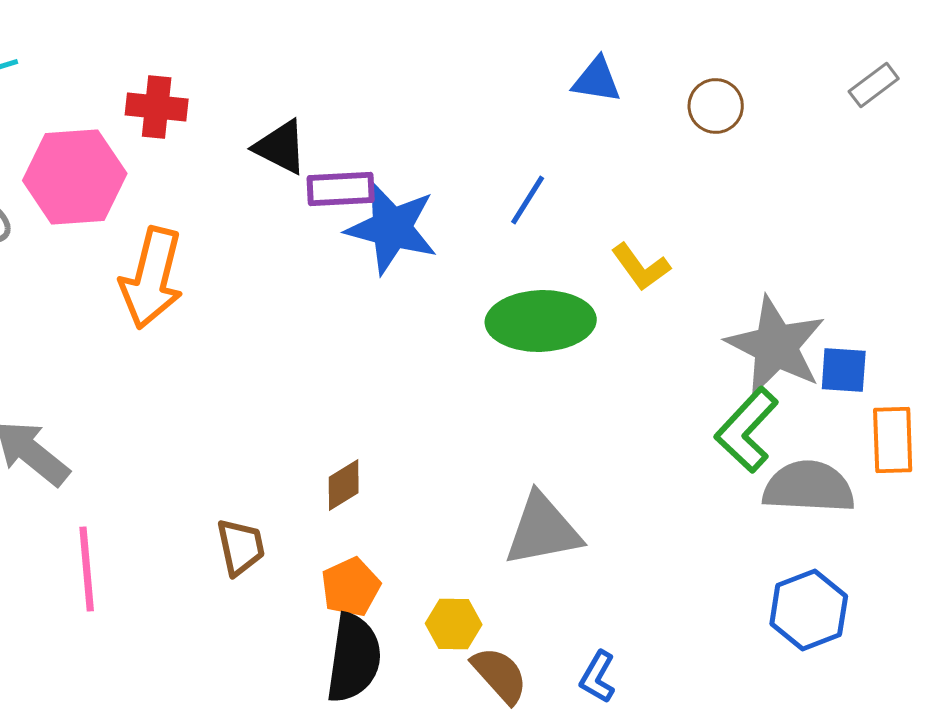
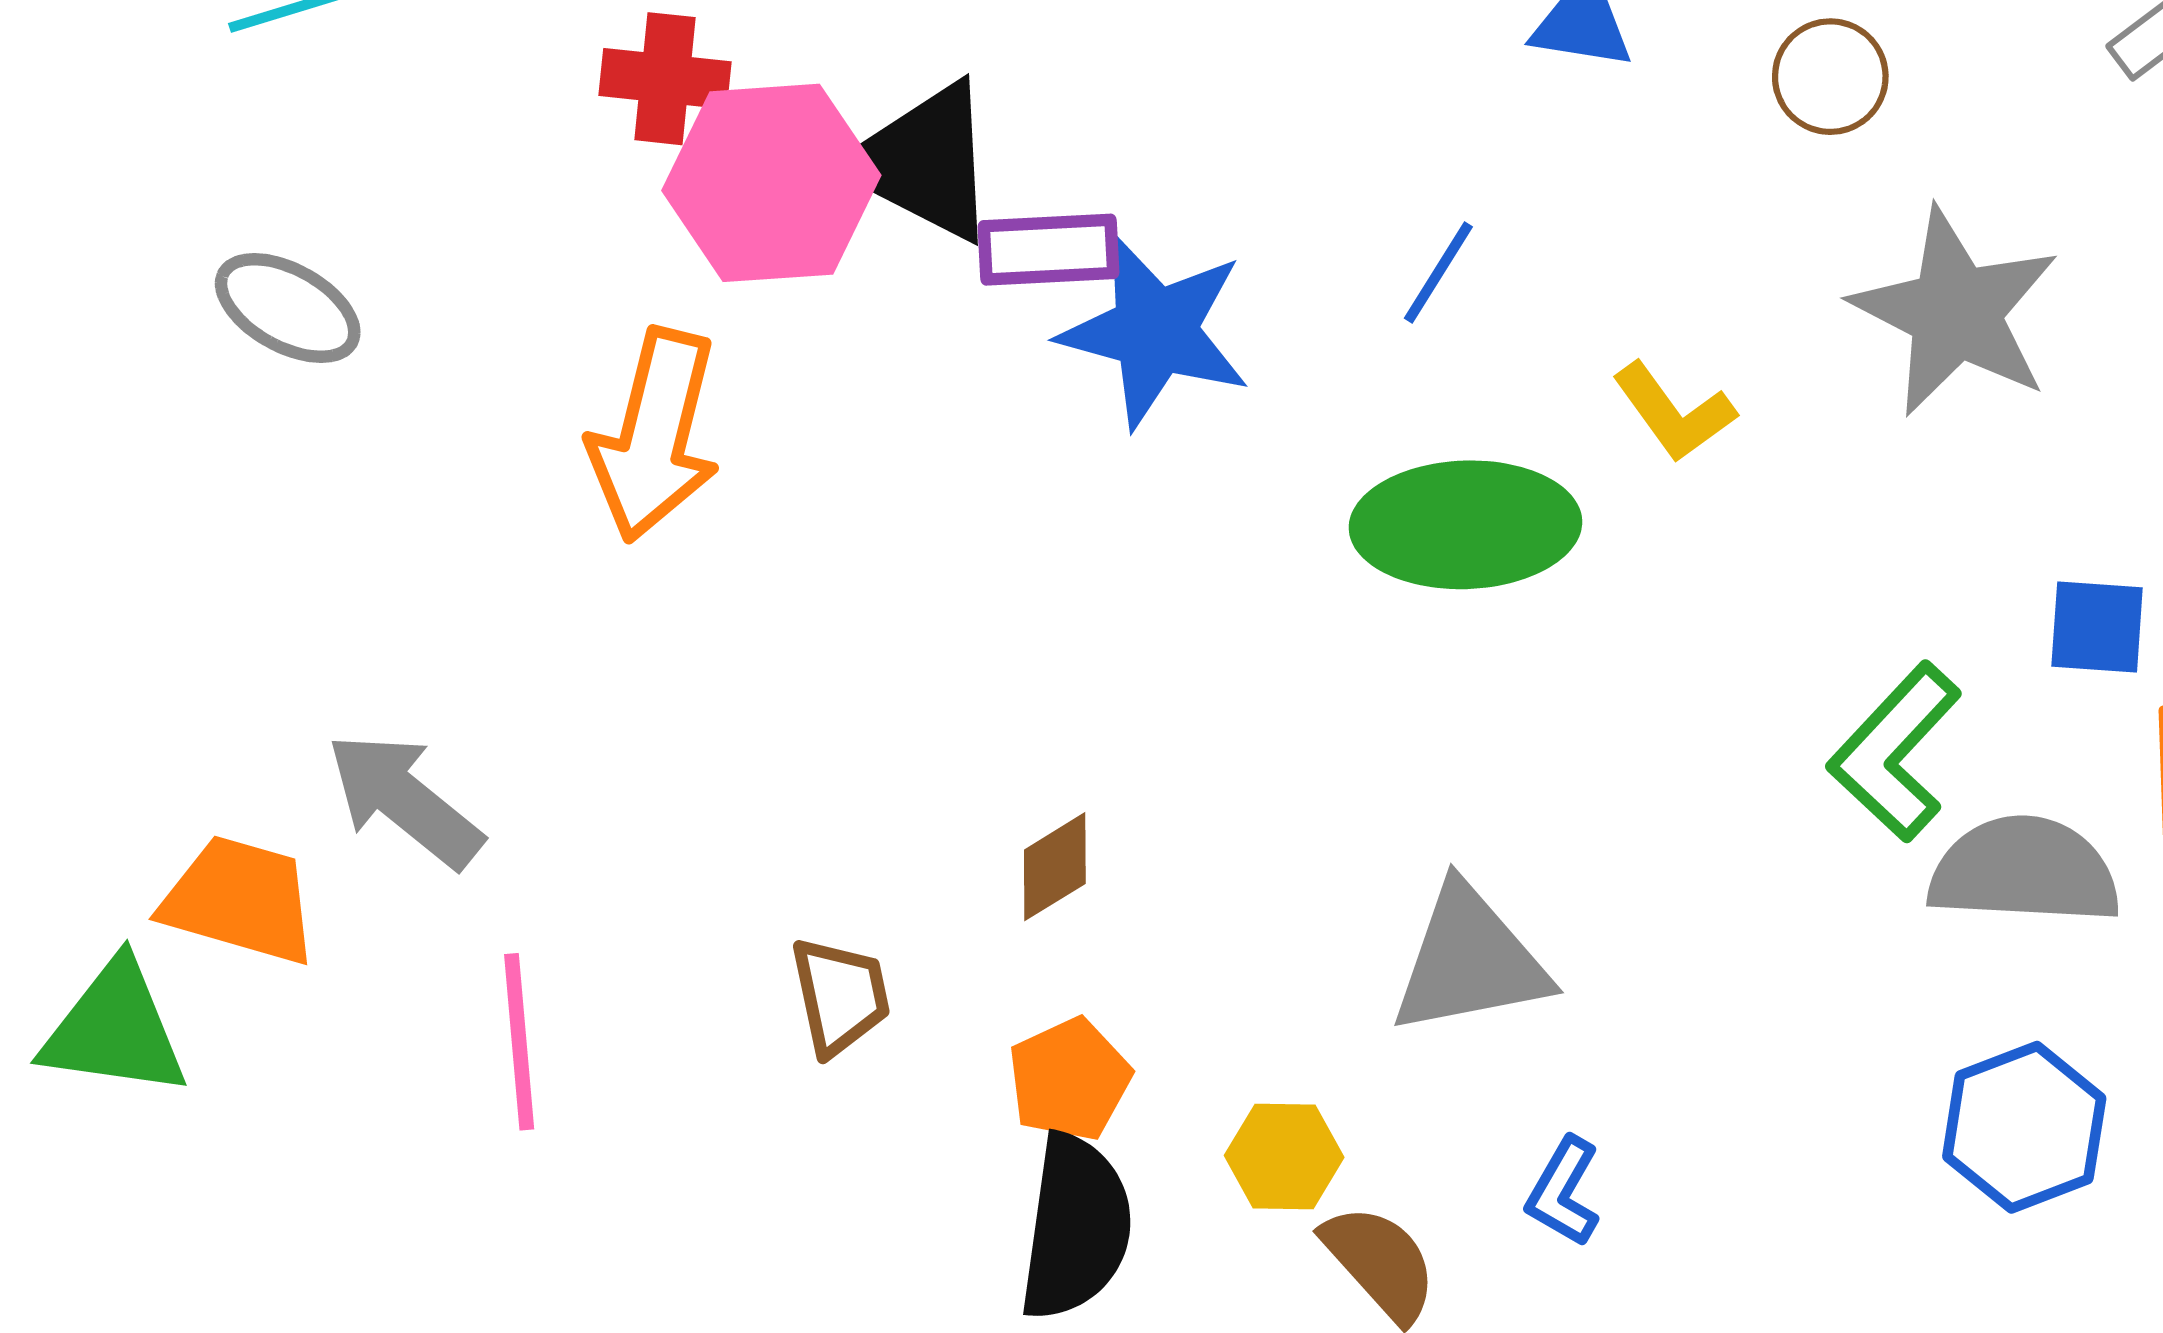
black triangle: (281, 147) -> (923, 162), size x1.4
pink hexagon: (75, 177) -> (771, 183), moved
gray star: (776, 346) -> (1955, 312), moved
blue L-shape: (598, 677) -> (1563, 1192), moved

